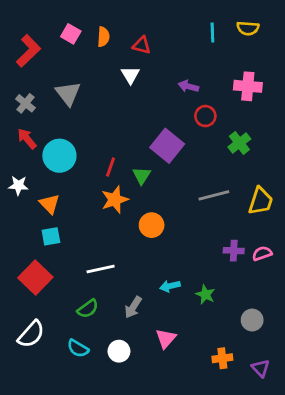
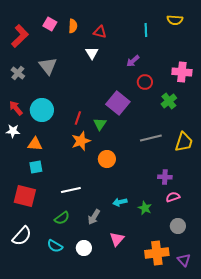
cyan line: (212, 32) -> (146, 30), moved
purple arrow: (188, 86) -> (133, 61), turned -56
pink cross: (248, 86) -> (182, 72), moved
red arrow: (27, 139) -> (16, 108), moved
orange triangle: (50, 204) -> (35, 144), turned -42
pink semicircle: (262, 253) -> (173, 197), moved
red square: (35, 278) -> (25, 196), turned -30
orange cross: (222, 358) -> (157, 253), size x1.6

